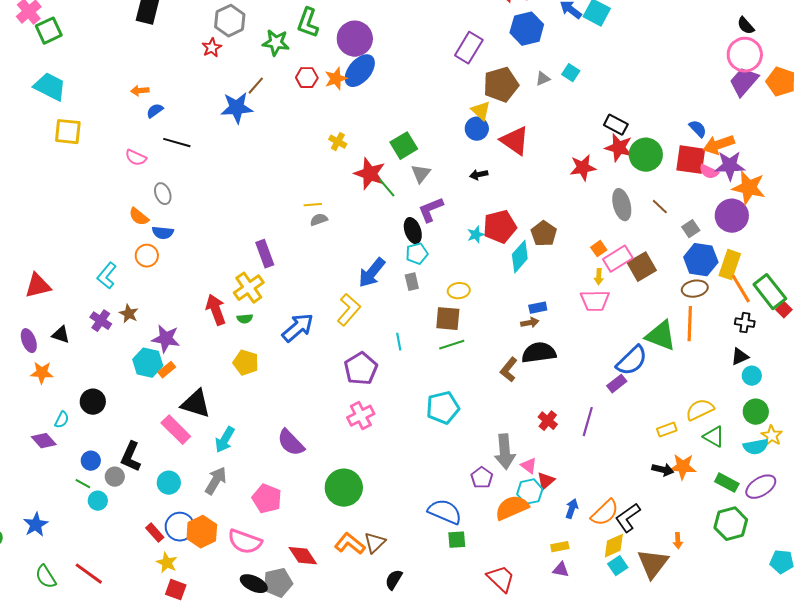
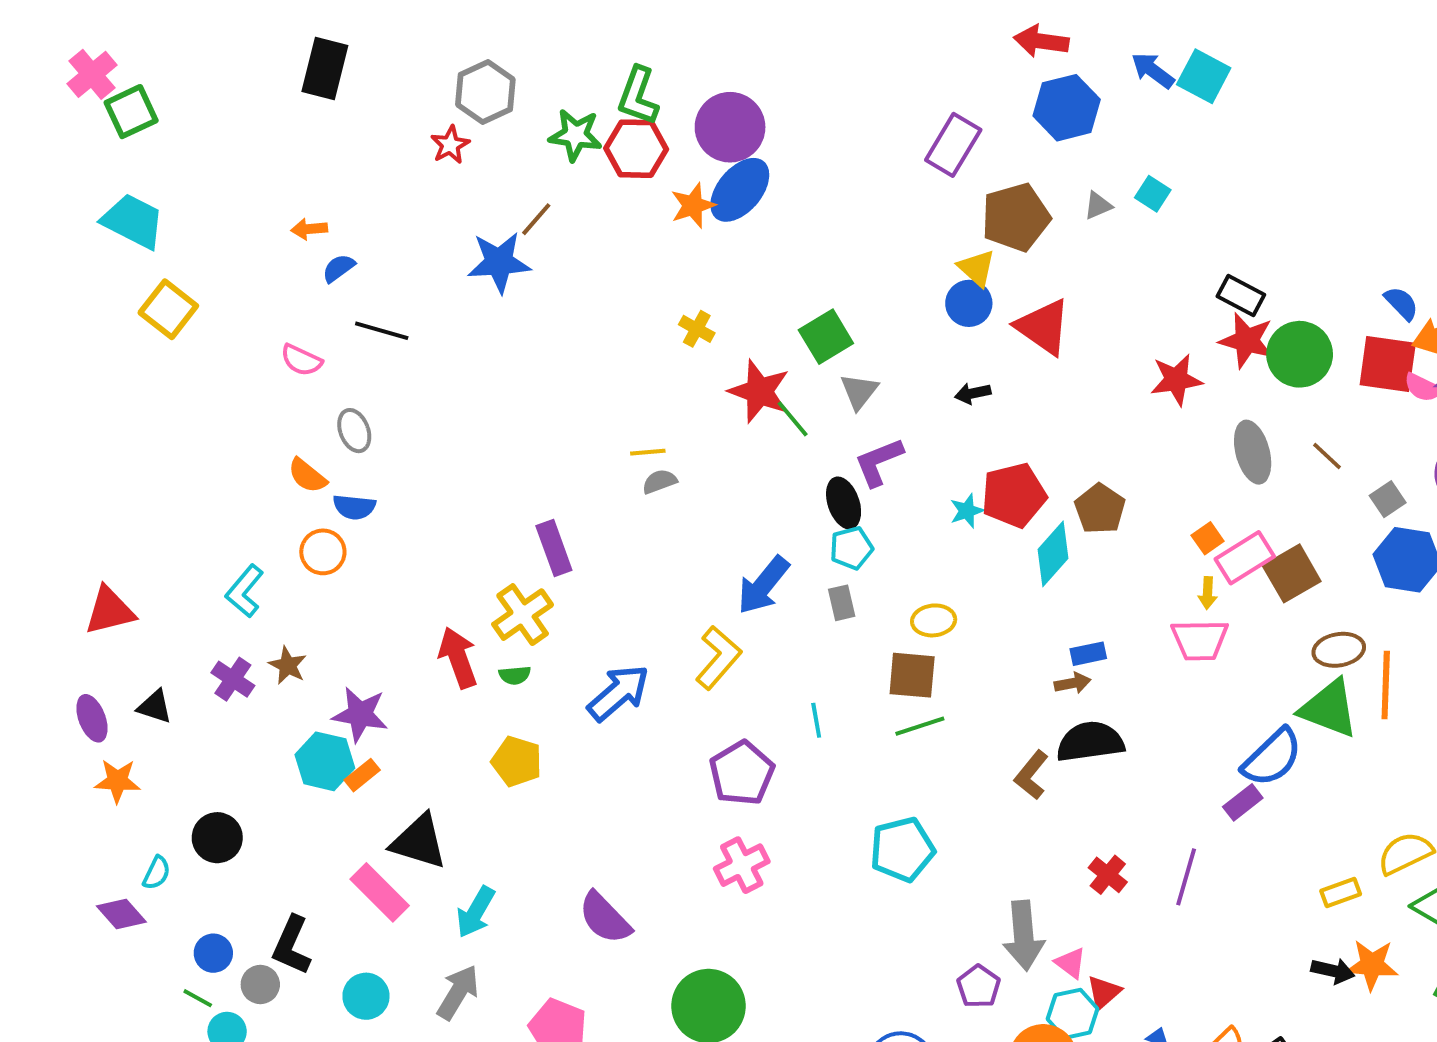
red hexagon: (307, 78) -> (636, 149), moved, size x1.4
yellow square: (68, 132) -> (168, 309), turned 32
brown ellipse: (695, 289) -> (1339, 650), moved

